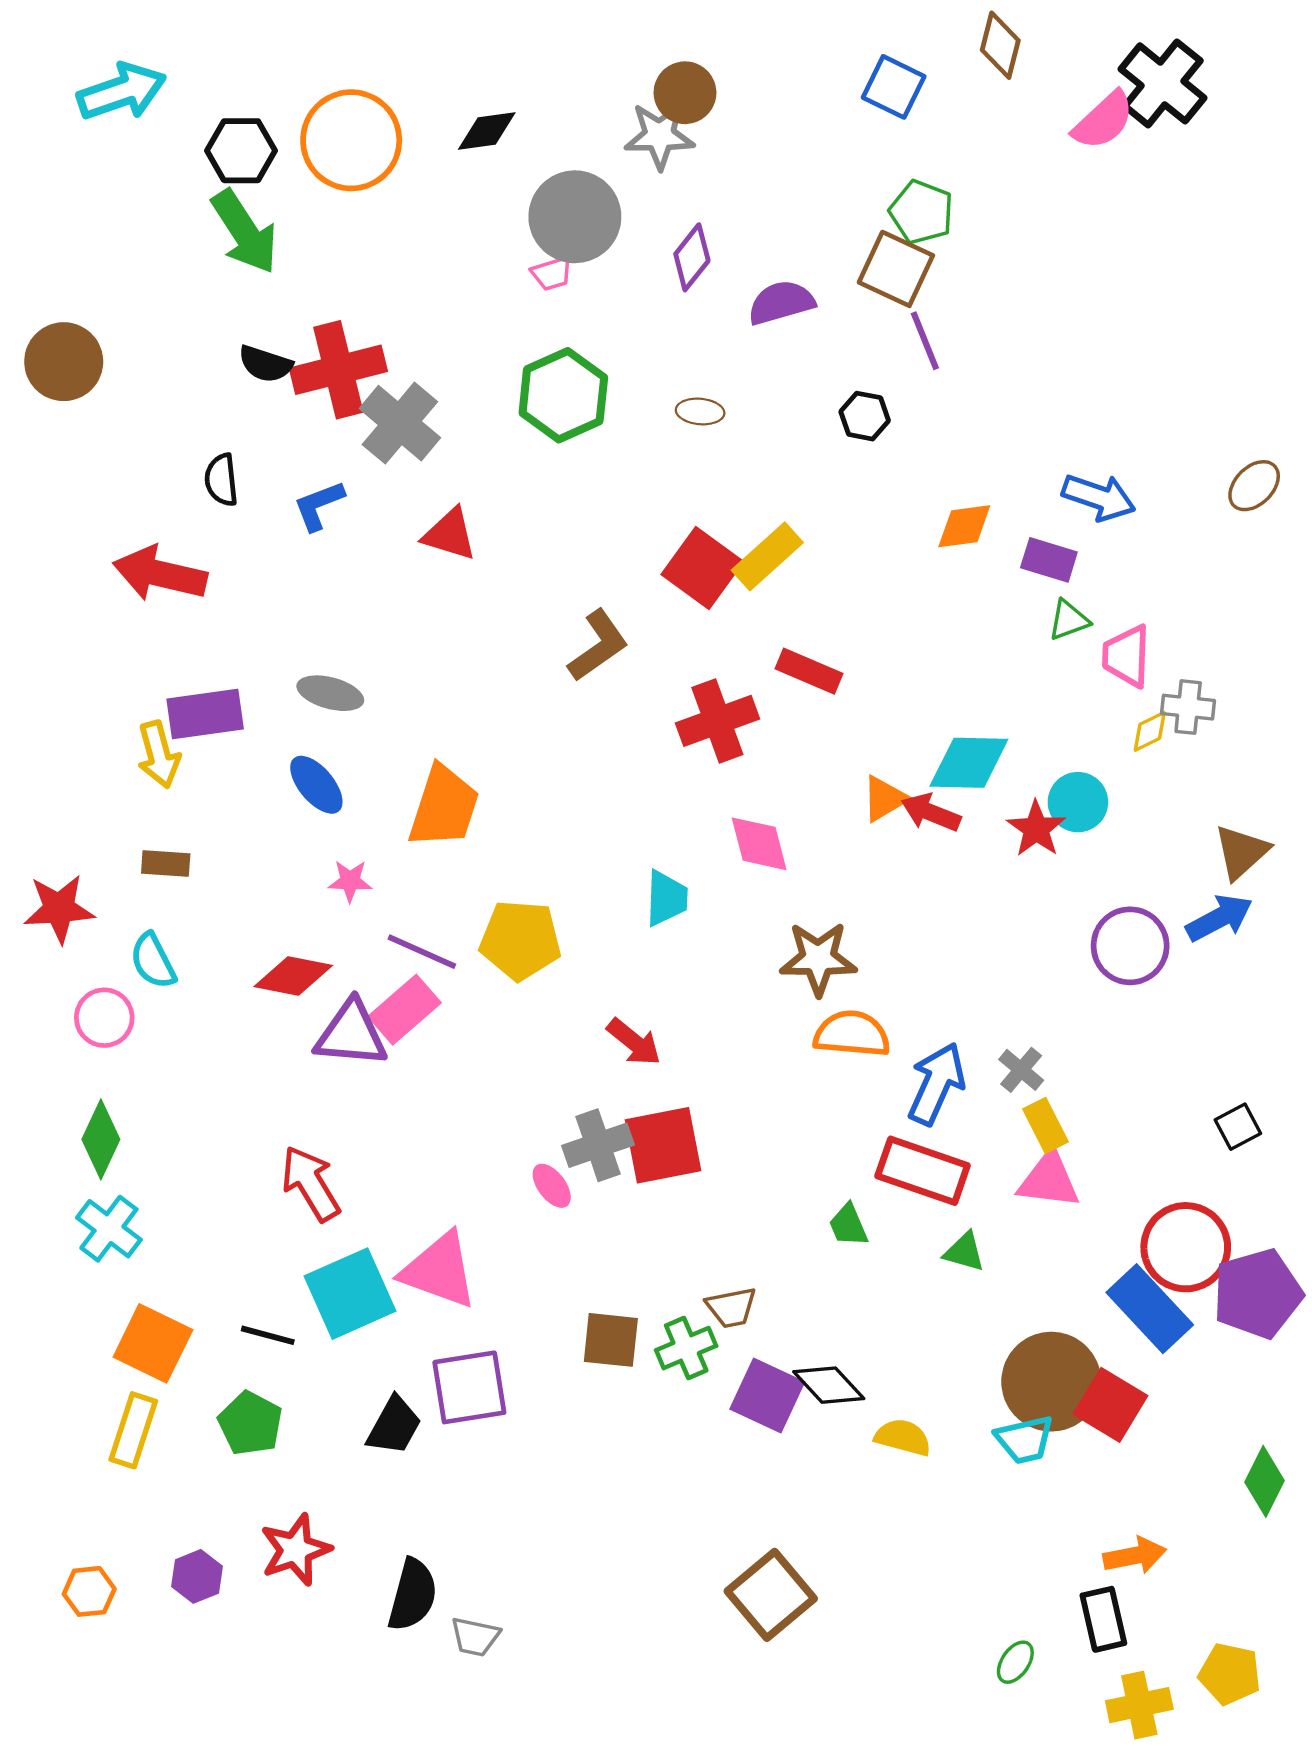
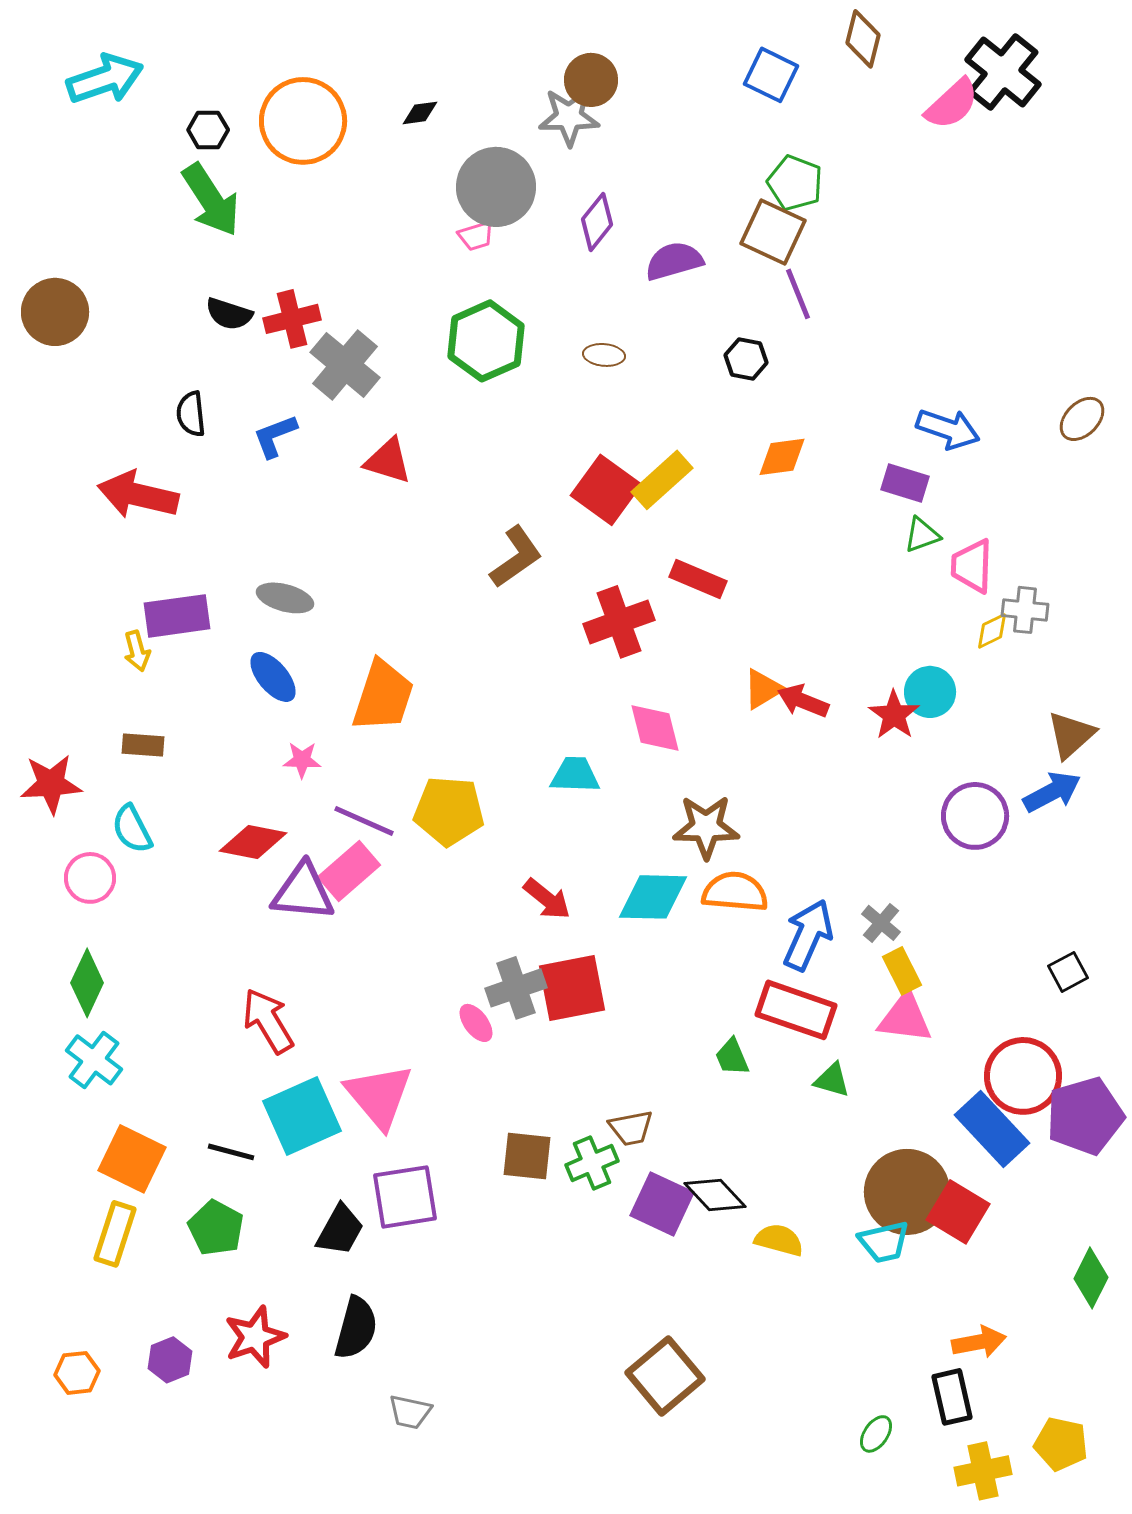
black diamond: (487, 131) -> (420, 113), size x0.7
black hexagon: (241, 151) -> (208, 130), size x0.7
red cross: (338, 370) -> (292, 319), size x0.7
orange diamond: (964, 526) -> (782, 457), moved
yellow arrow: (159, 755) -> (137, 651), size x0.7
cyan diamond: (969, 763) -> (653, 897), moved
cyan trapezoid: (666, 898) -> (575, 775), turned -90
pink triangle: (439, 1270) -> (379, 1096), turned 30
black semicircle: (413, 1595) -> (356, 1328), moved

